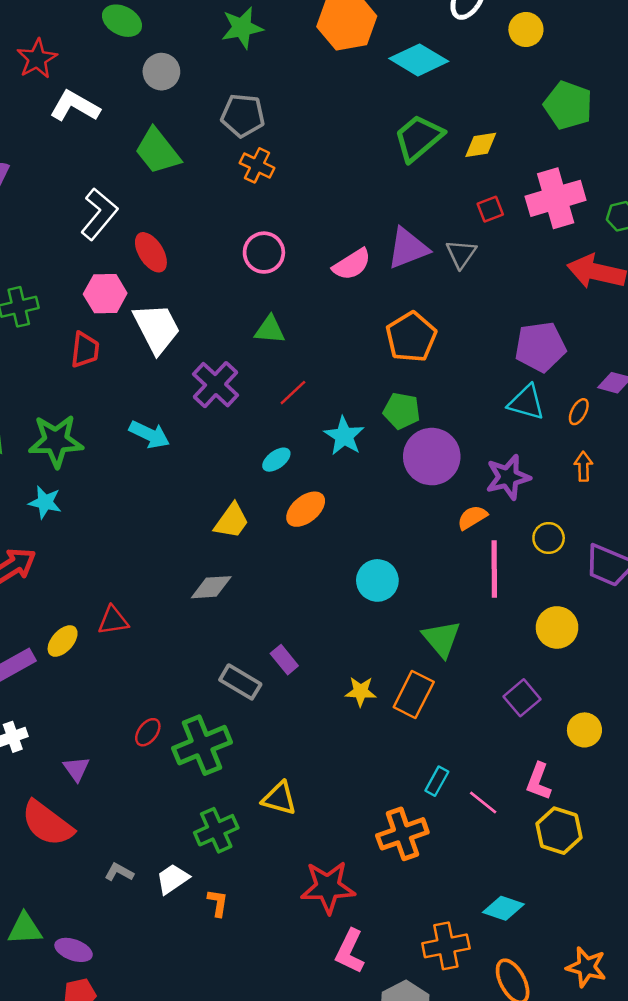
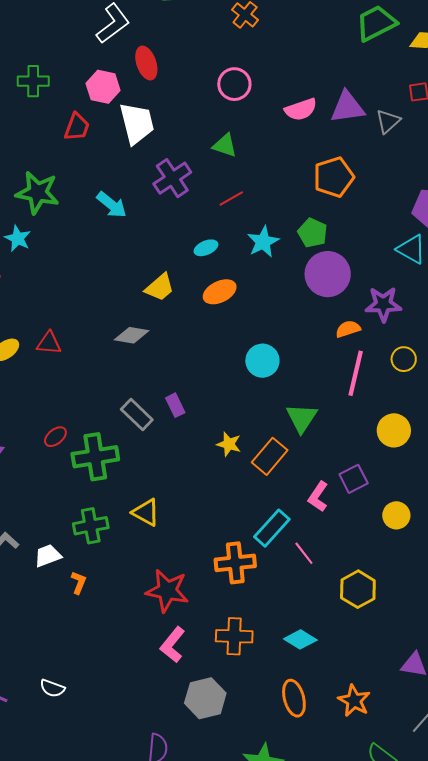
cyan rectangle: (437, 781) -> (272, 528), size x1.6
pink L-shape: (539, 781) -> (318, 497), moved
orange cross: (446, 946) -> (234, 636), moved

